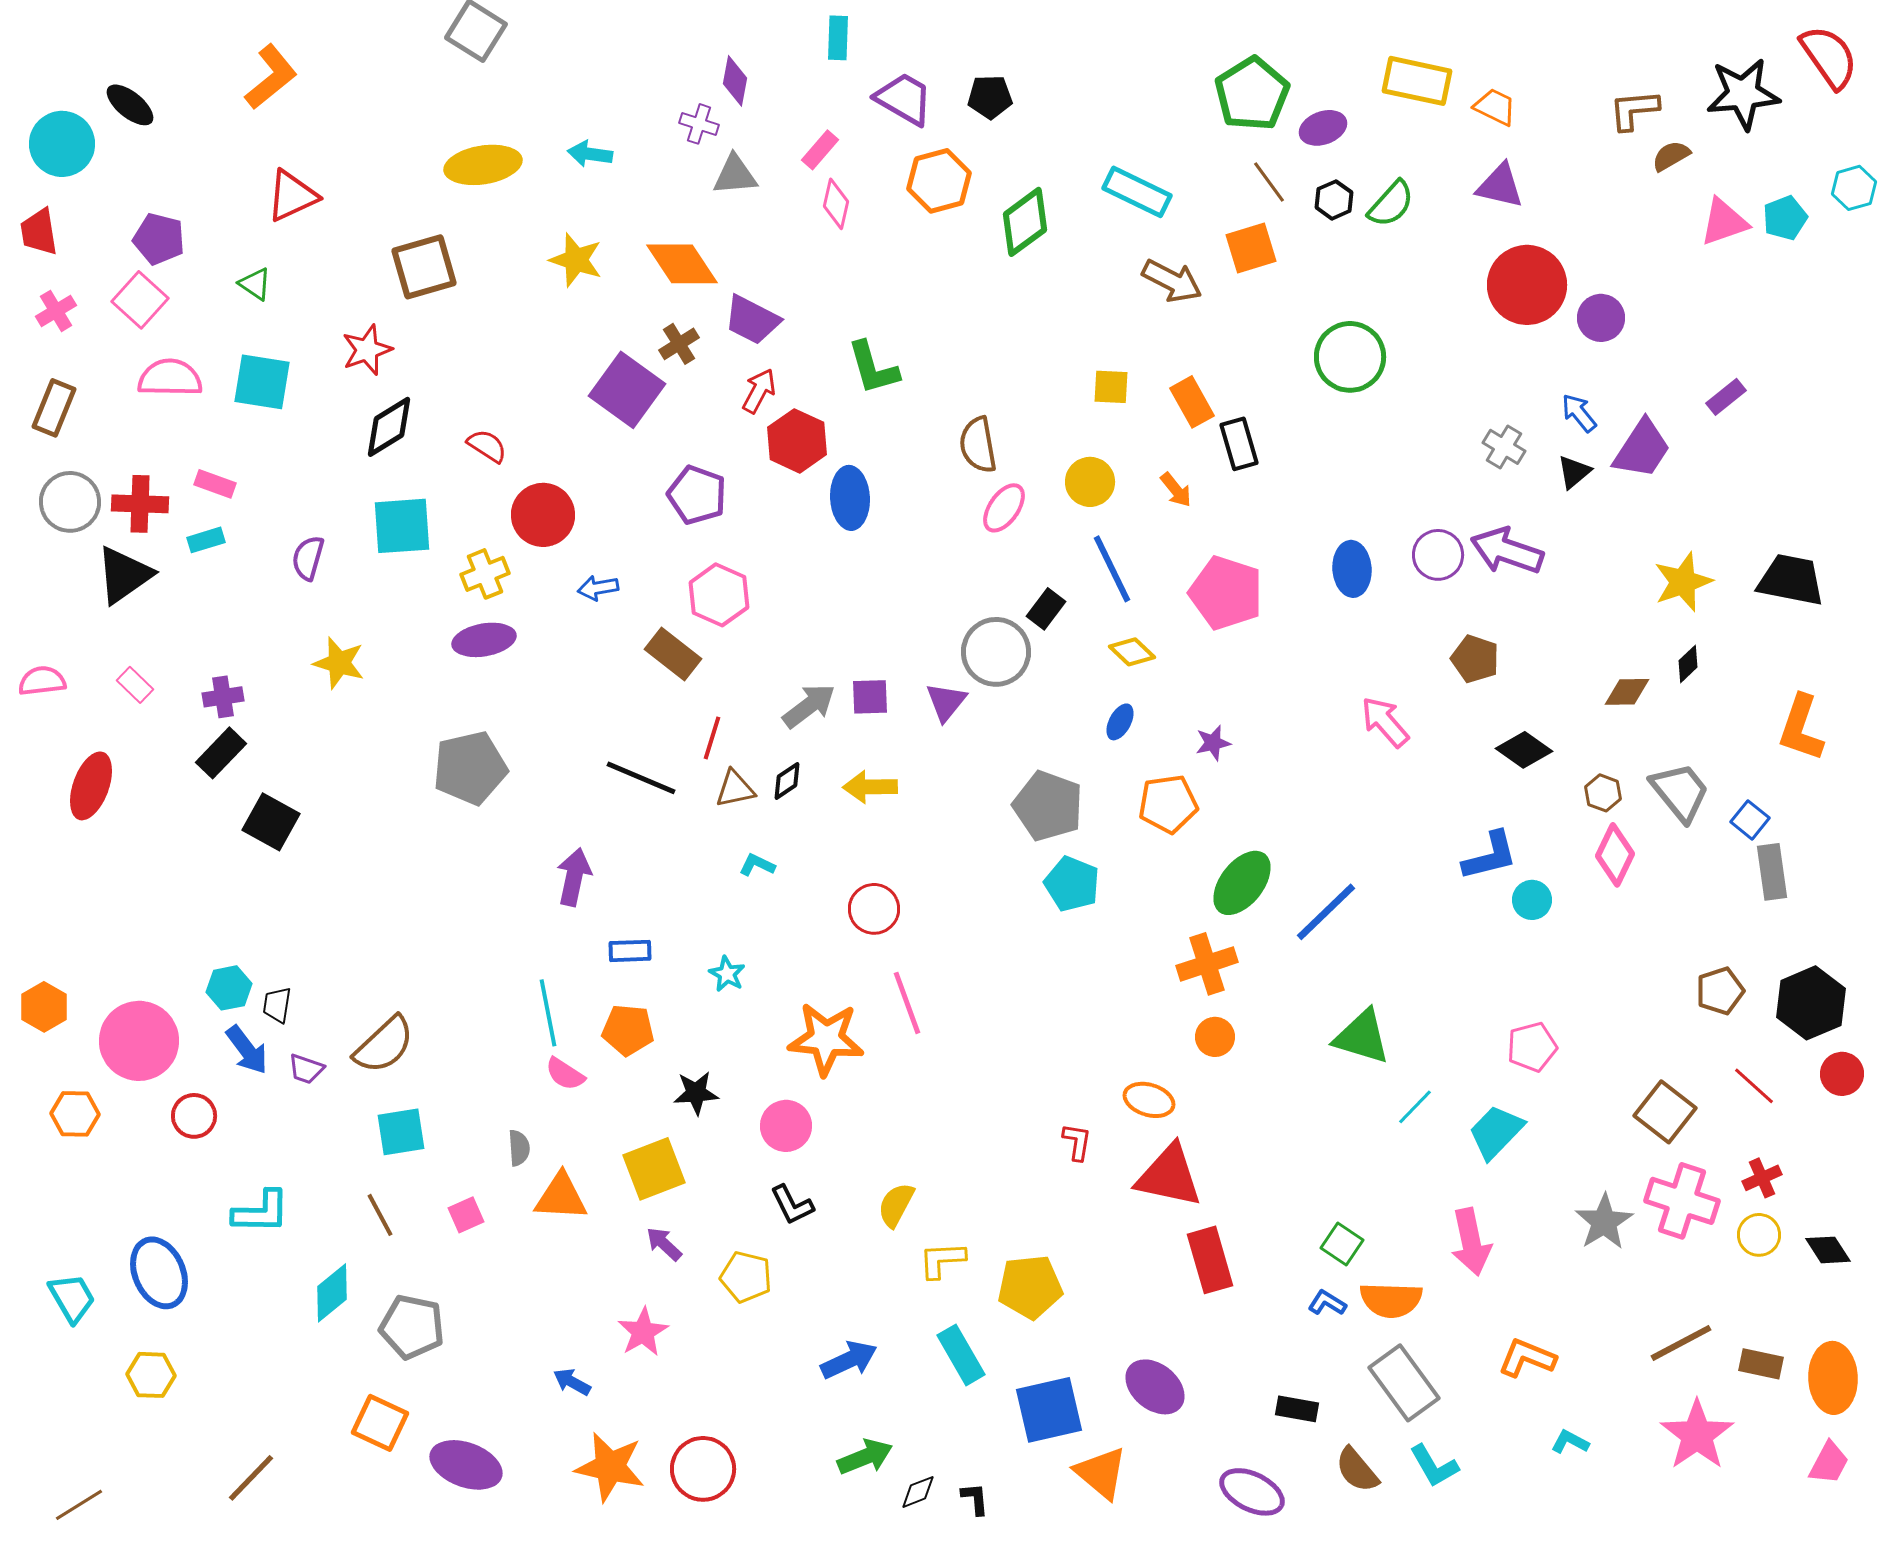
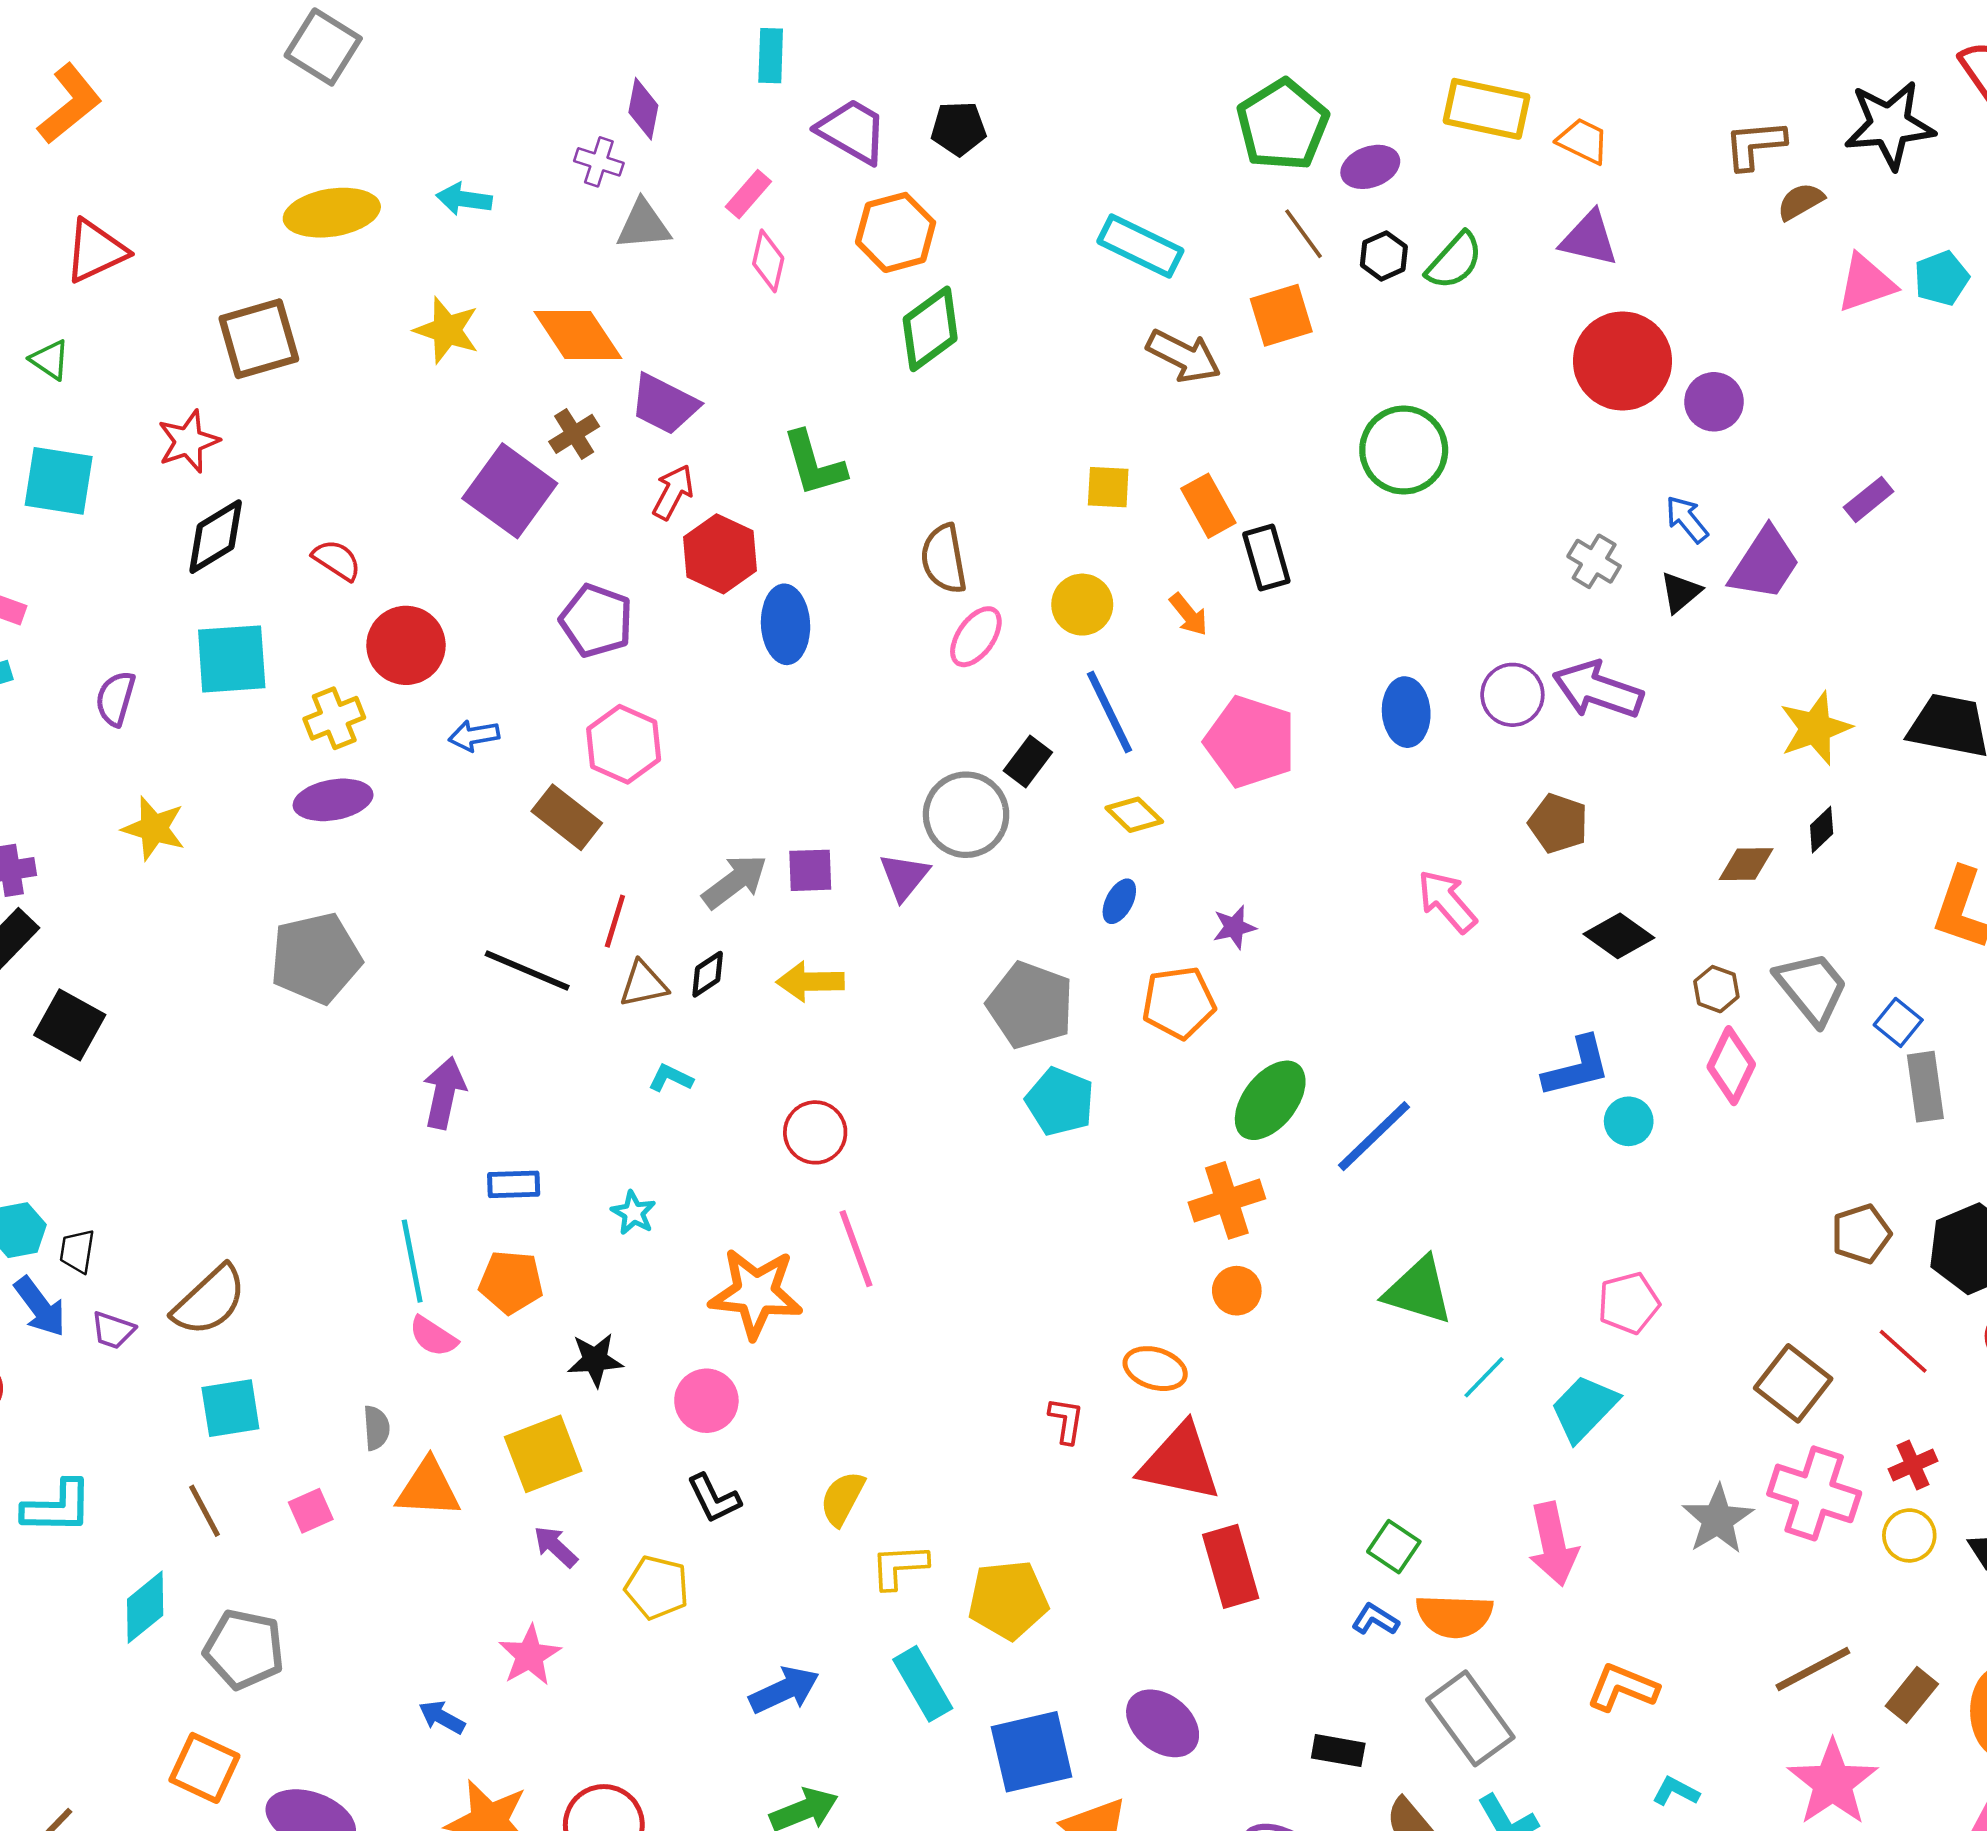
green diamond: (1025, 222) -> (930, 329), moved
brown rectangle: (1761, 1364) -> (1912, 1695), turned -63

